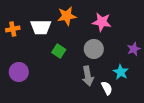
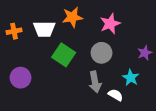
pink star: (102, 22) -> (110, 24), turned -30
green square: (59, 51) -> (64, 55), size x1.5
white semicircle: (107, 88) -> (116, 95), turned -32

